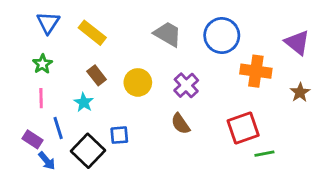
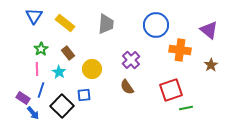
gray trapezoid: (168, 34) -> (106, 24), moved, turned 65
green star: (42, 64) -> (41, 49), moved
yellow circle: (138, 82) -> (92, 69), moved
pink line: (41, 98) -> (37, 69), moved
blue line: (58, 128) -> (41, 90), turned 35

